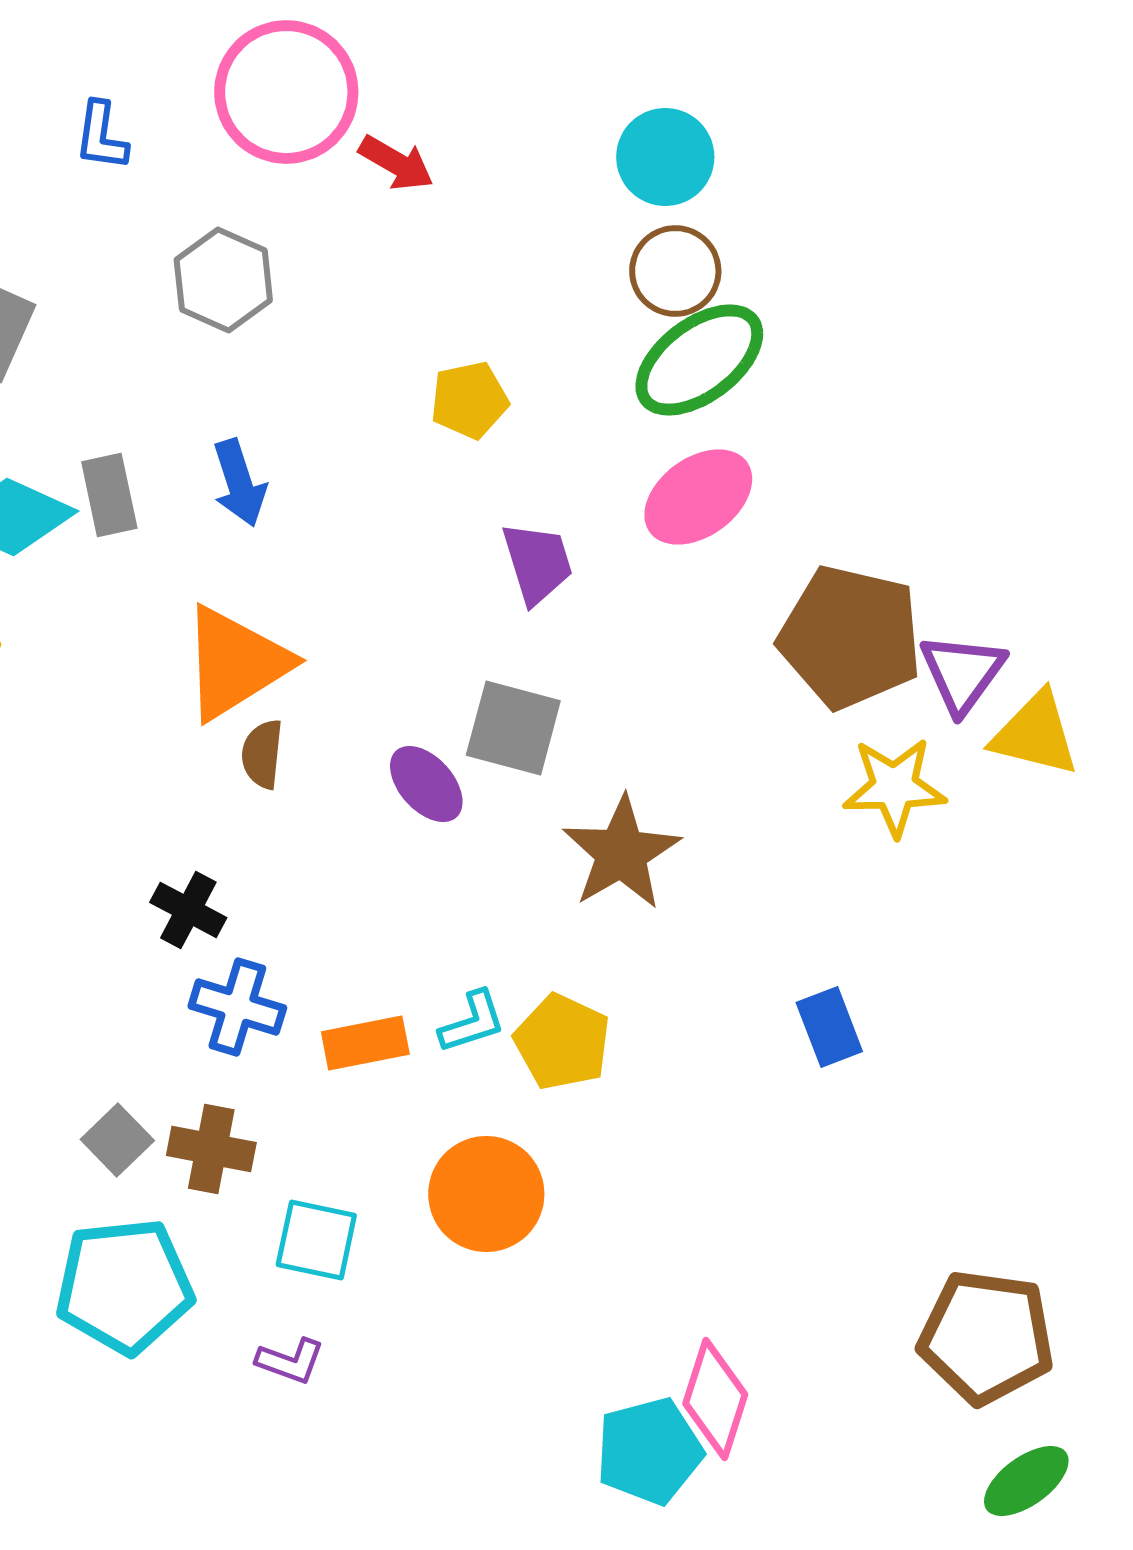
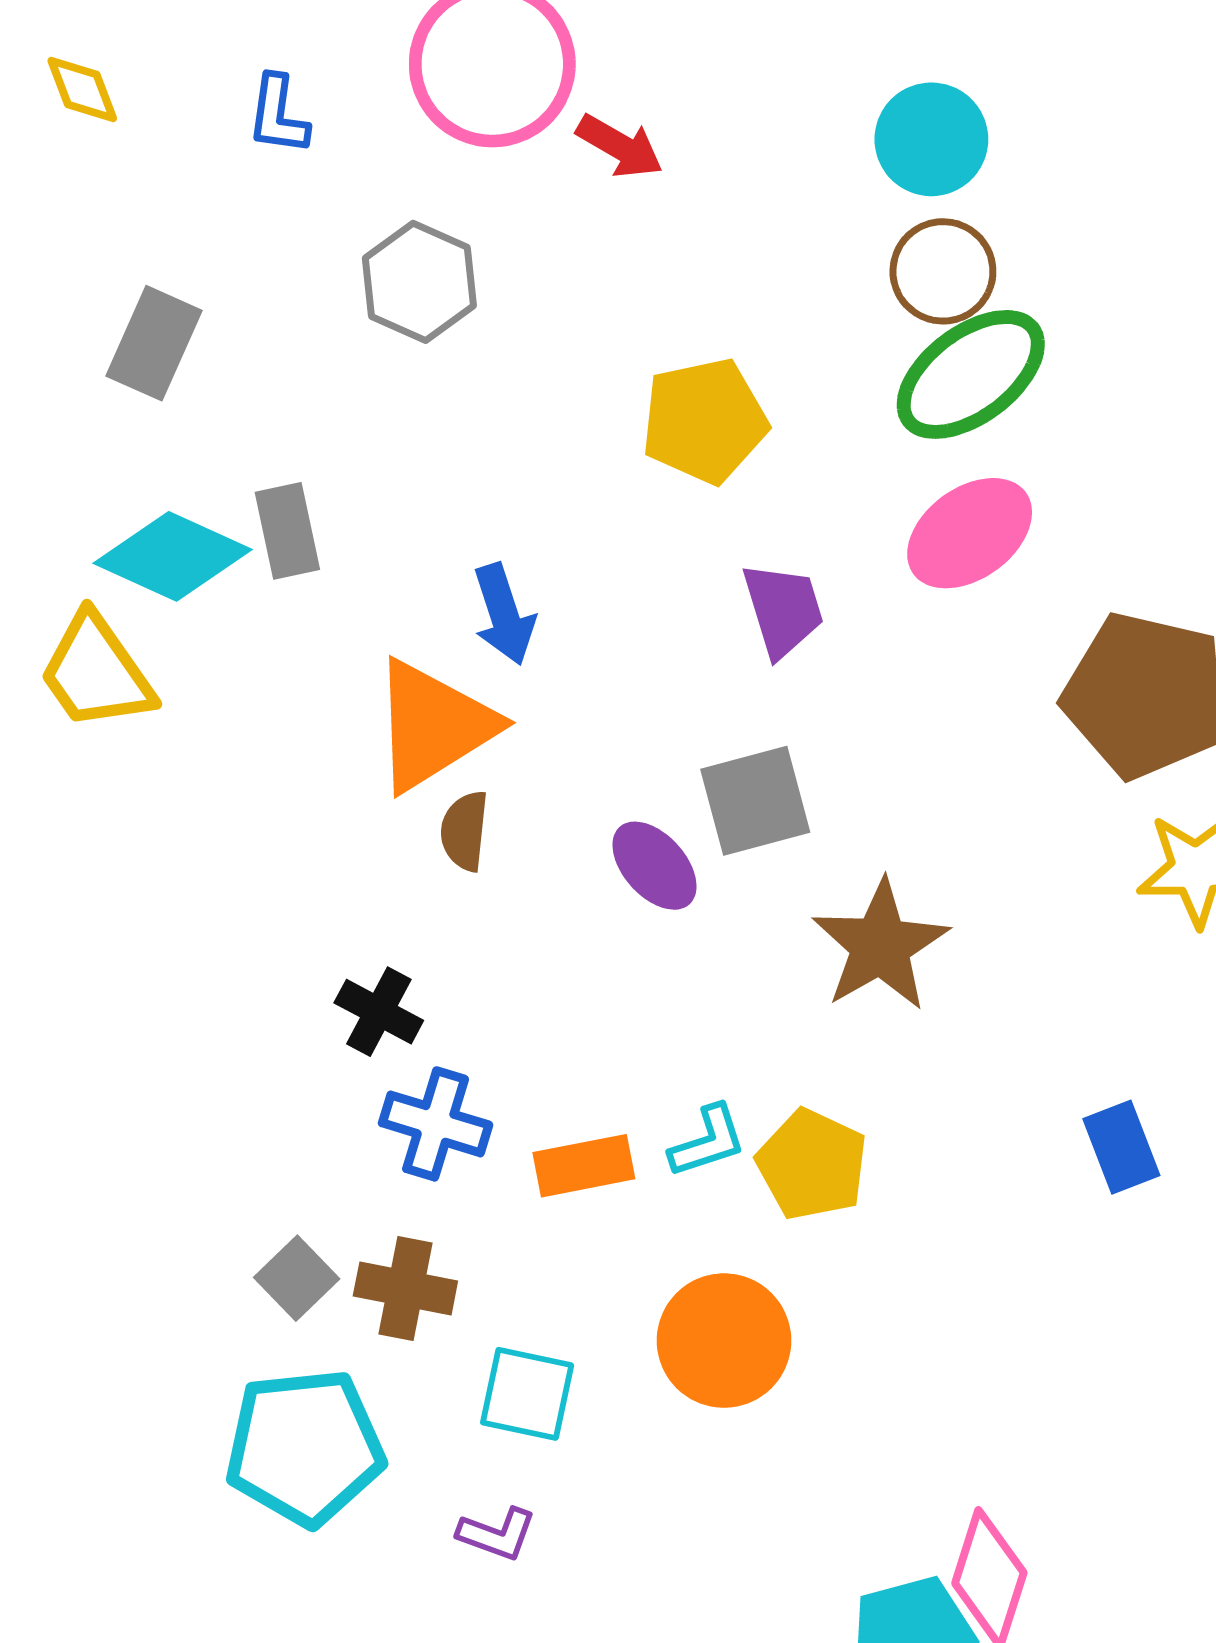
yellow pentagon: (469, 400) -> (704, 421), size x1.4
blue arrow: (239, 483) -> (504, 614), moved
gray square: (513, 728) -> (755, 801), turned -30

